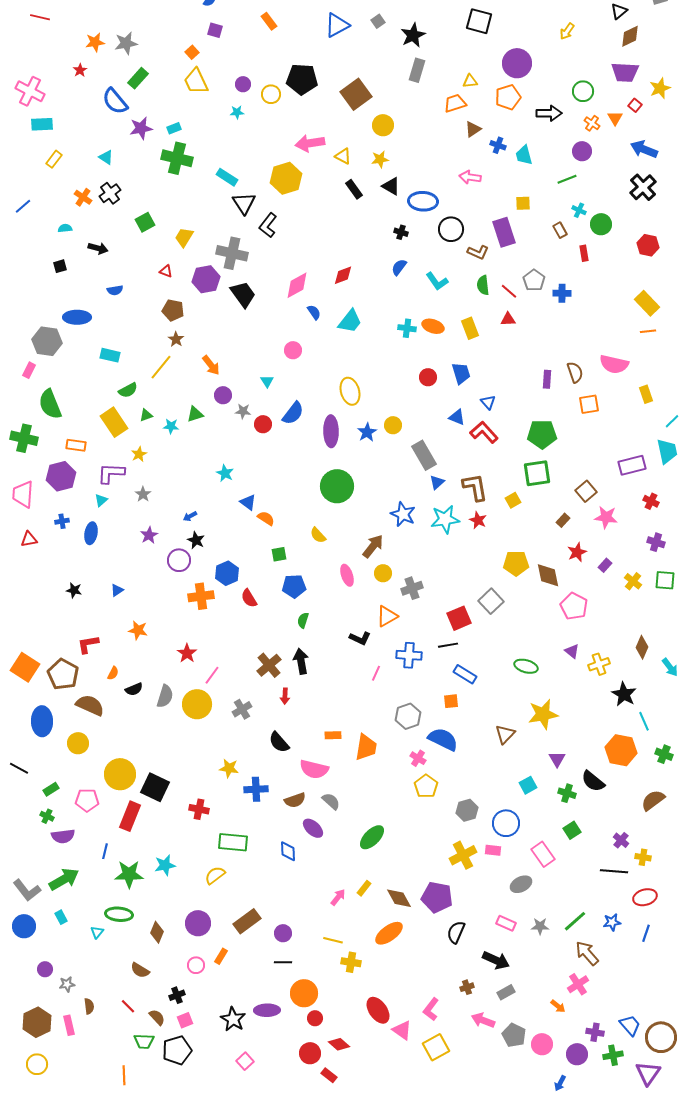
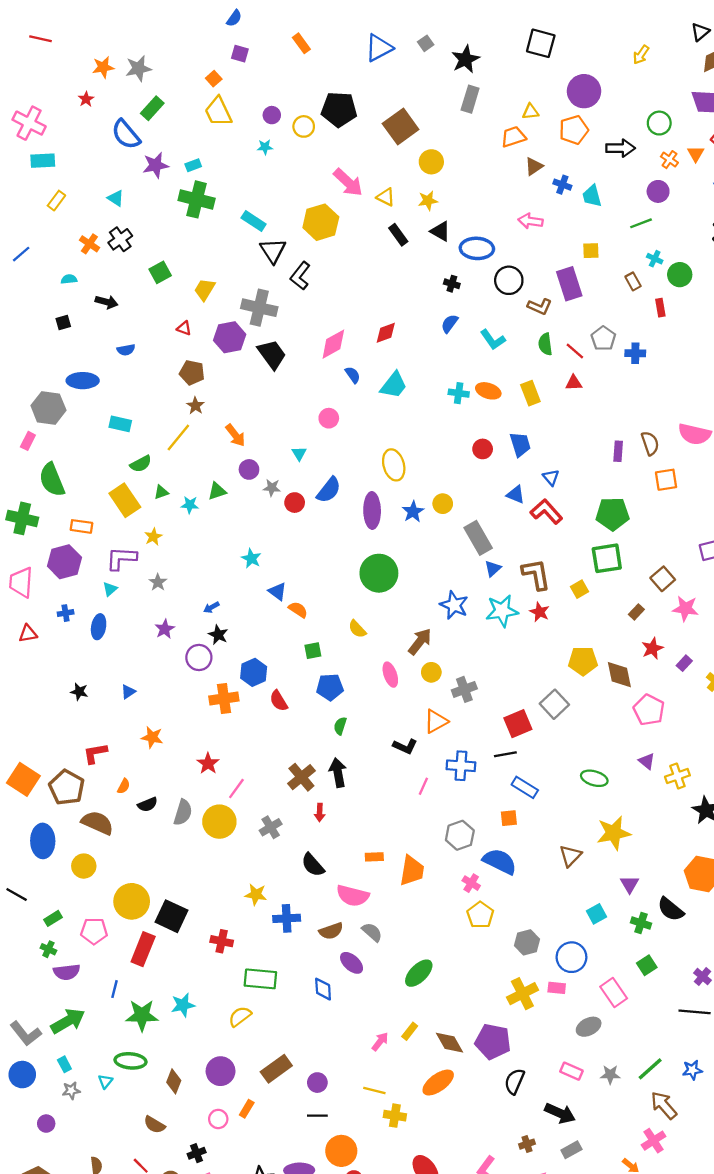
pink arrow: (310, 143) -> (348, 182), turned -128
gray star: (67, 984) -> (71, 1090), moved

